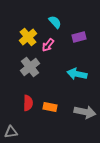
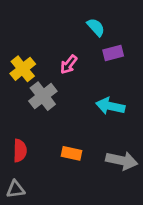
cyan semicircle: (55, 22) -> (96, 27), moved
yellow cross: (28, 37) -> (23, 69), moved
red semicircle: (28, 103) -> (20, 151), moved

